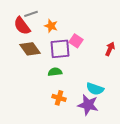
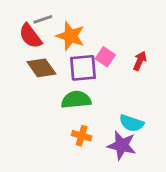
orange star: (51, 26) -> (71, 36), size x1.5
red arrow: (110, 49) -> (140, 61), moved
green semicircle: (55, 72) -> (76, 100), size x1.5

